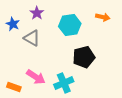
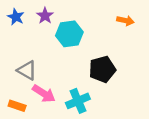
blue star: (13, 24) -> (16, 17), moved
cyan hexagon: (70, 25) -> (69, 34), moved
gray triangle: (32, 38) -> (27, 70), moved

